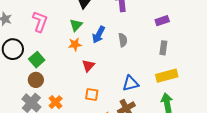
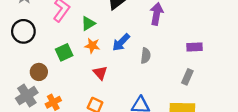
green triangle: (76, 25) -> (88, 23), moved
green square: (37, 60) -> (64, 52), moved
red triangle: (88, 66) -> (100, 73), turned -40

